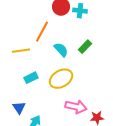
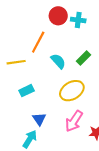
yellow ellipse: (61, 79) -> (72, 91), moved
pink arrow: (76, 107) -> (74, 121), turned 110
blue triangle: (19, 108) -> (39, 119), moved

